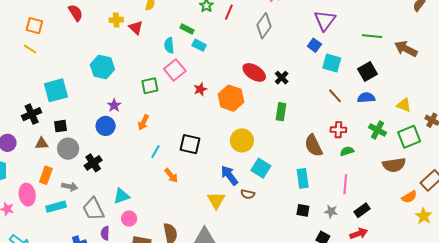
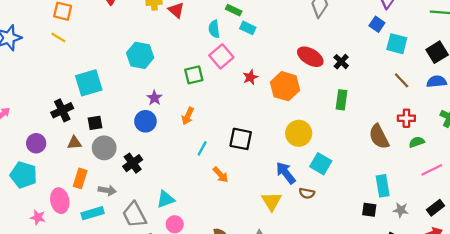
cyan rectangle: (303, 178) -> (383, 186), moved
pink line: (345, 184) -> (432, 170), moved, turned 60

